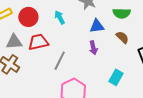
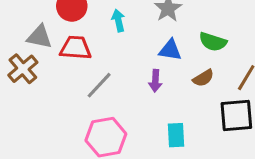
brown semicircle: (122, 37) -> (203, 78), turned 88
cyan rectangle: (116, 77) -> (176, 135), turned -49

